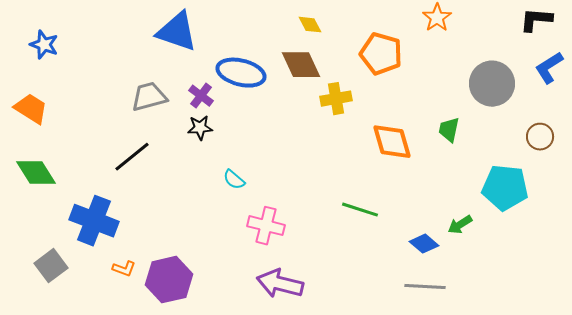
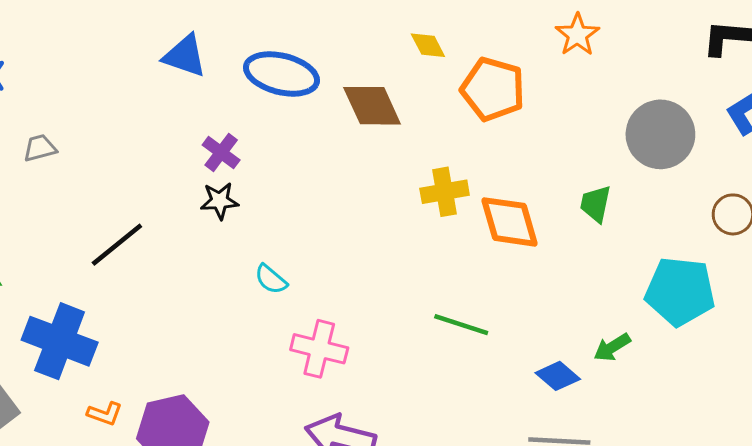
yellow diamond: (310, 25) -> (428, 45), moved
blue triangle: (177, 32) -> (185, 56), size x0.7
blue ellipse: (241, 73) -> (281, 74), moved
gray trapezoid: (149, 97) -> (40, 148), moved, size x0.6
yellow cross: (336, 99) -> (445, 192), moved

